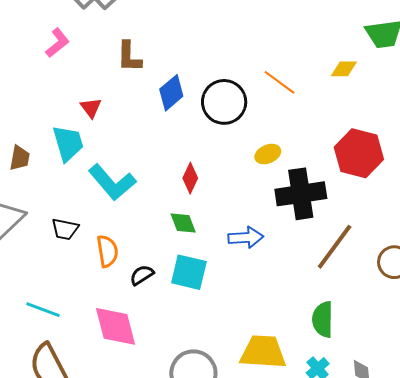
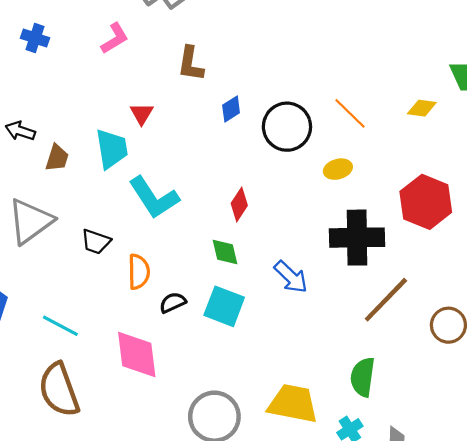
blue diamond: (171, 93) -> (231, 109), size x0.7
yellow ellipse: (268, 154) -> (338, 169), moved
blue arrow: (246, 238) -> (291, 277), turned 40

